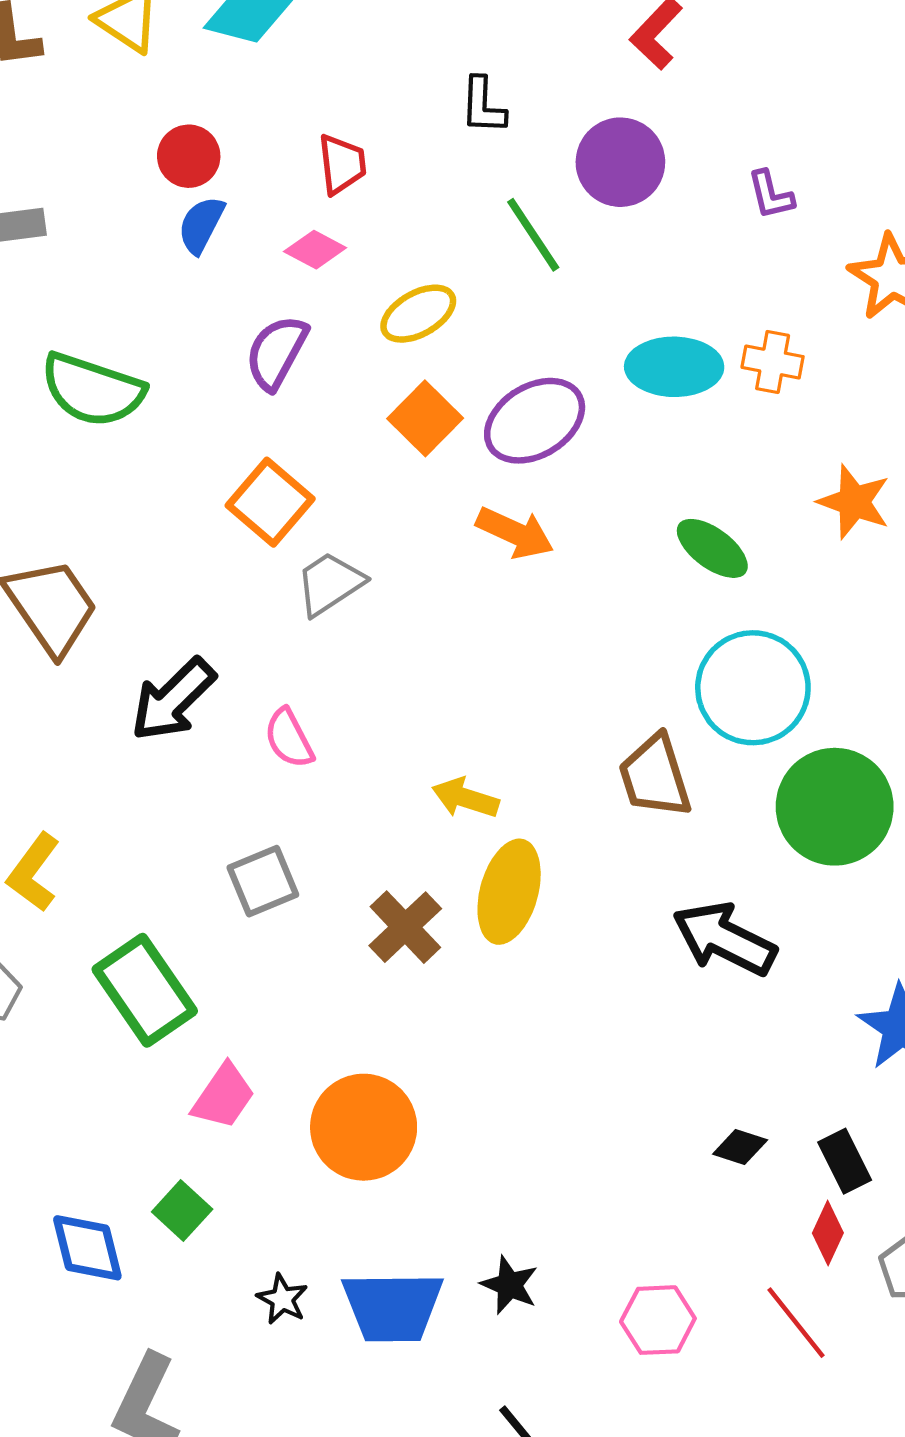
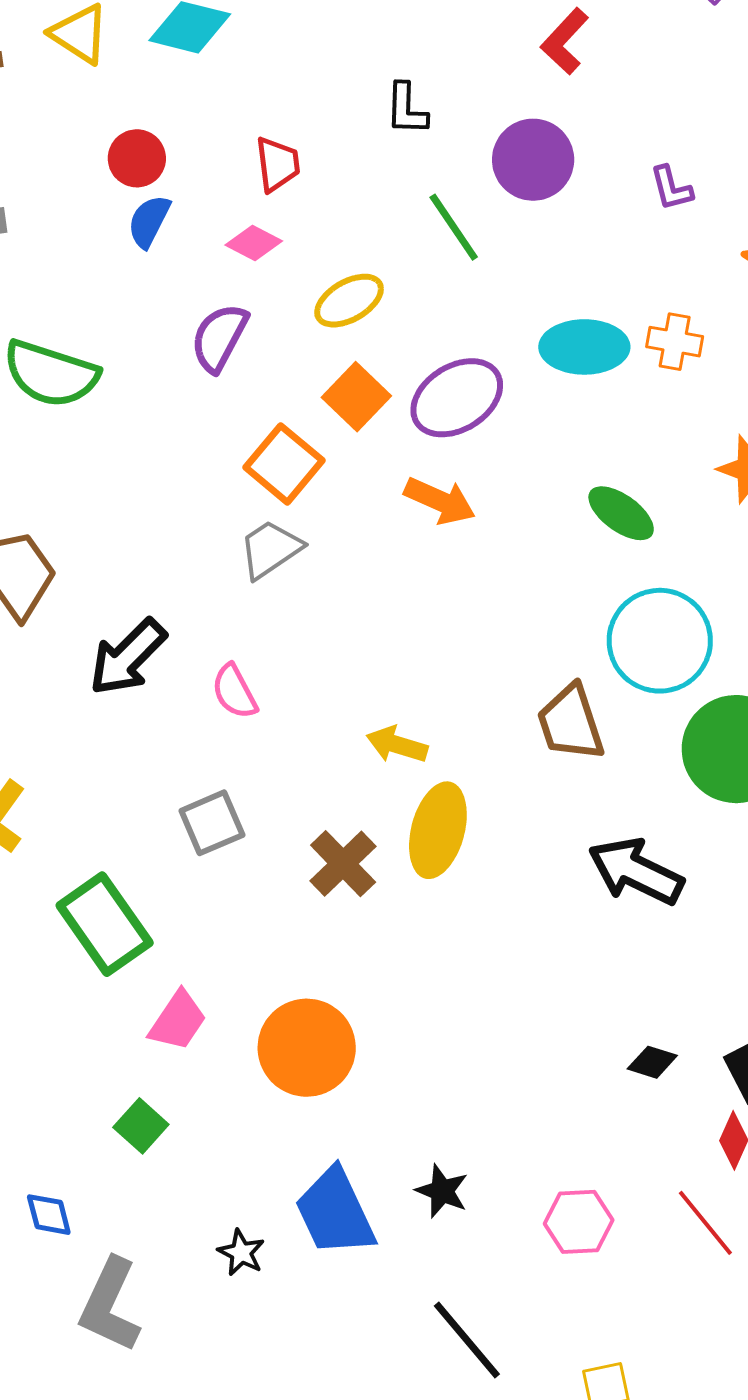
orange square: (270, 502) -> (284, 464), moved
blue diamond: (87, 1248) -> (49, 1215), moved, size x0.7
black star: (282, 1299) -> (241, 1253), moved
blue trapezoid: (393, 1307) -> (335, 1212), turned 66

